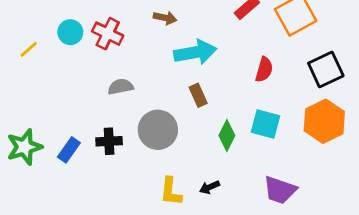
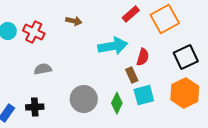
cyan arrow: (195, 52) -> (113, 46), moved
brown rectangle: (198, 95) -> (132, 75), moved
cyan square: (266, 124) -> (144, 95), turned -30
gray circle: (158, 130) -> (84, 99), moved

